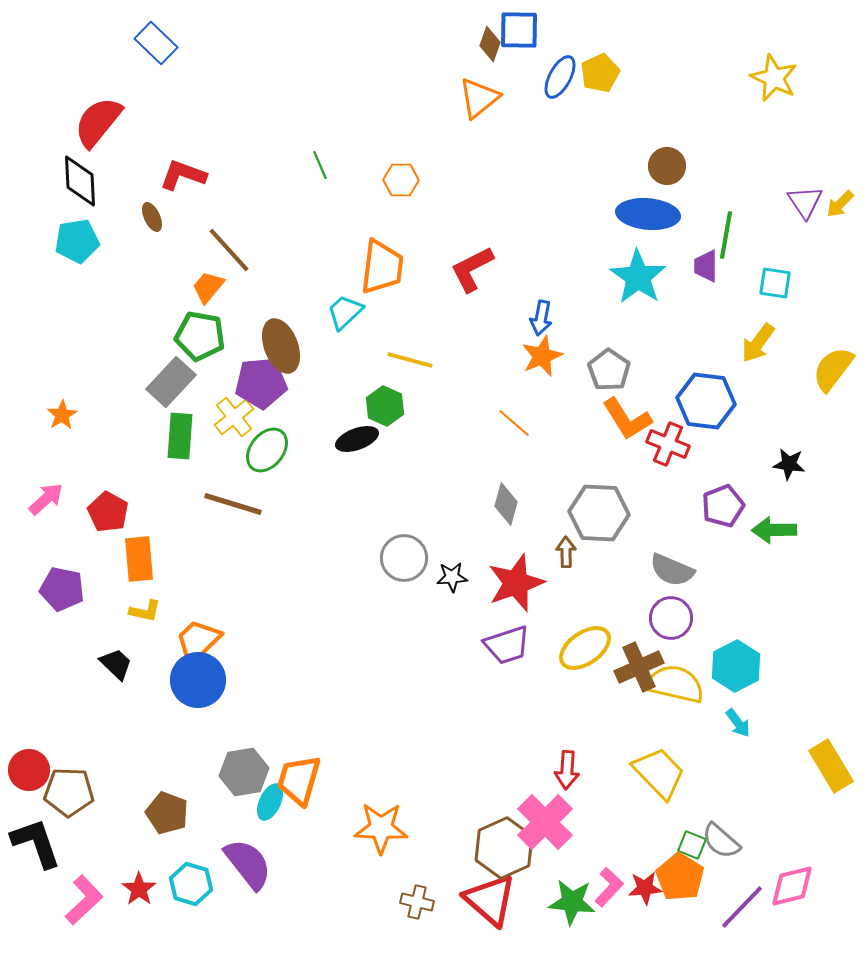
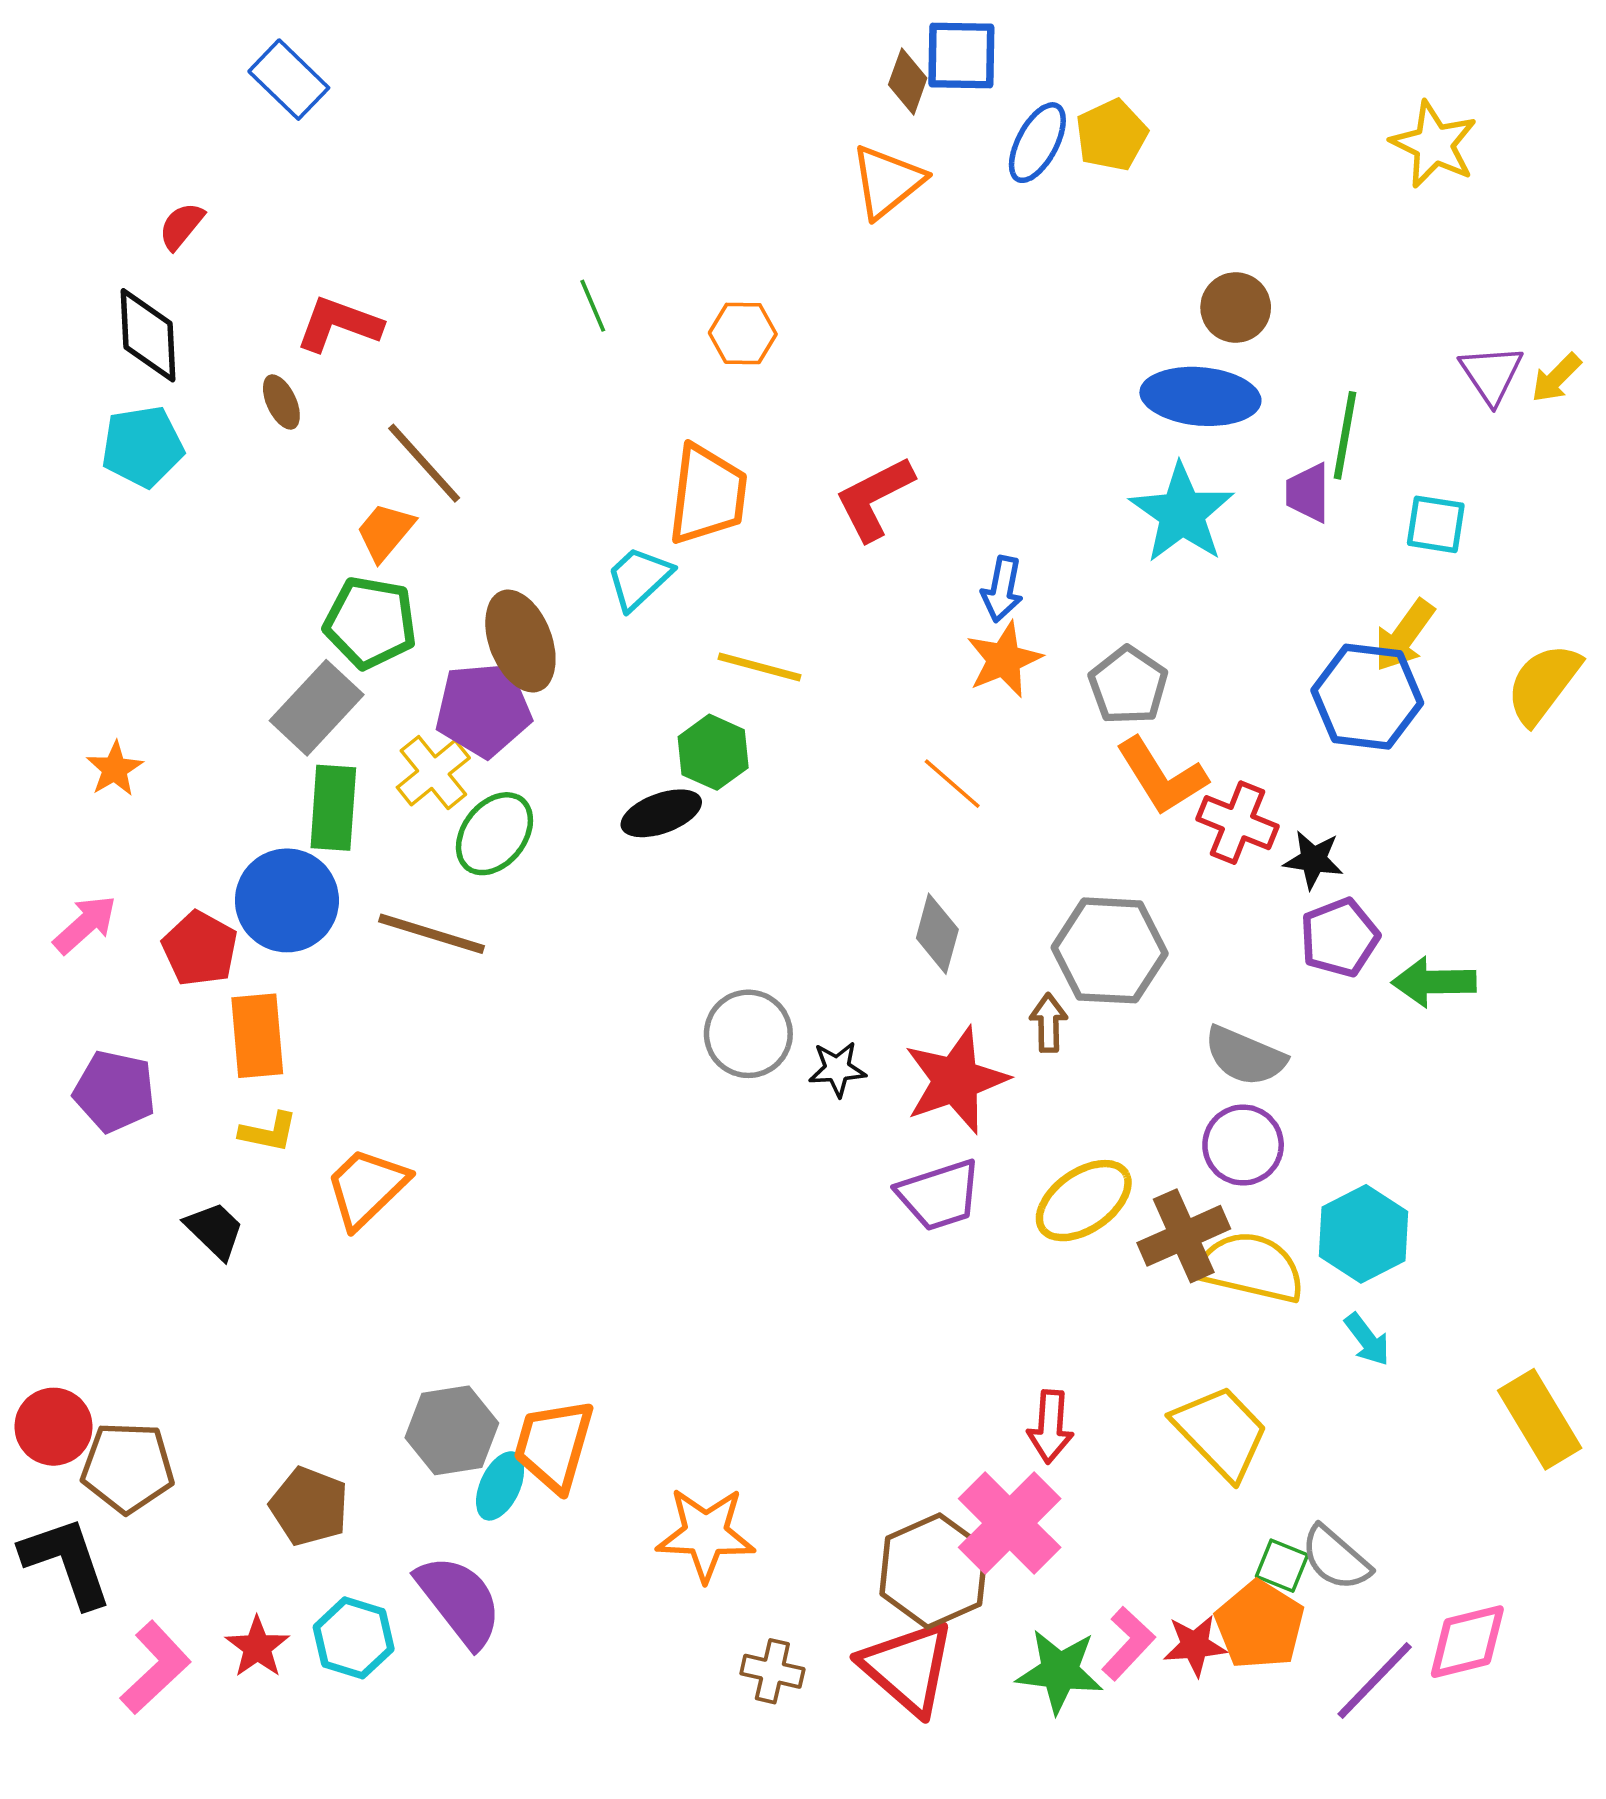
red semicircle: (98, 122) -> (181, 226), size x0.5
blue hexagon: (706, 401) -> (1367, 697), moved
black star: (789, 464) -> (1313, 860), moved
blue circle: (198, 680) -> (287, 900), moved

